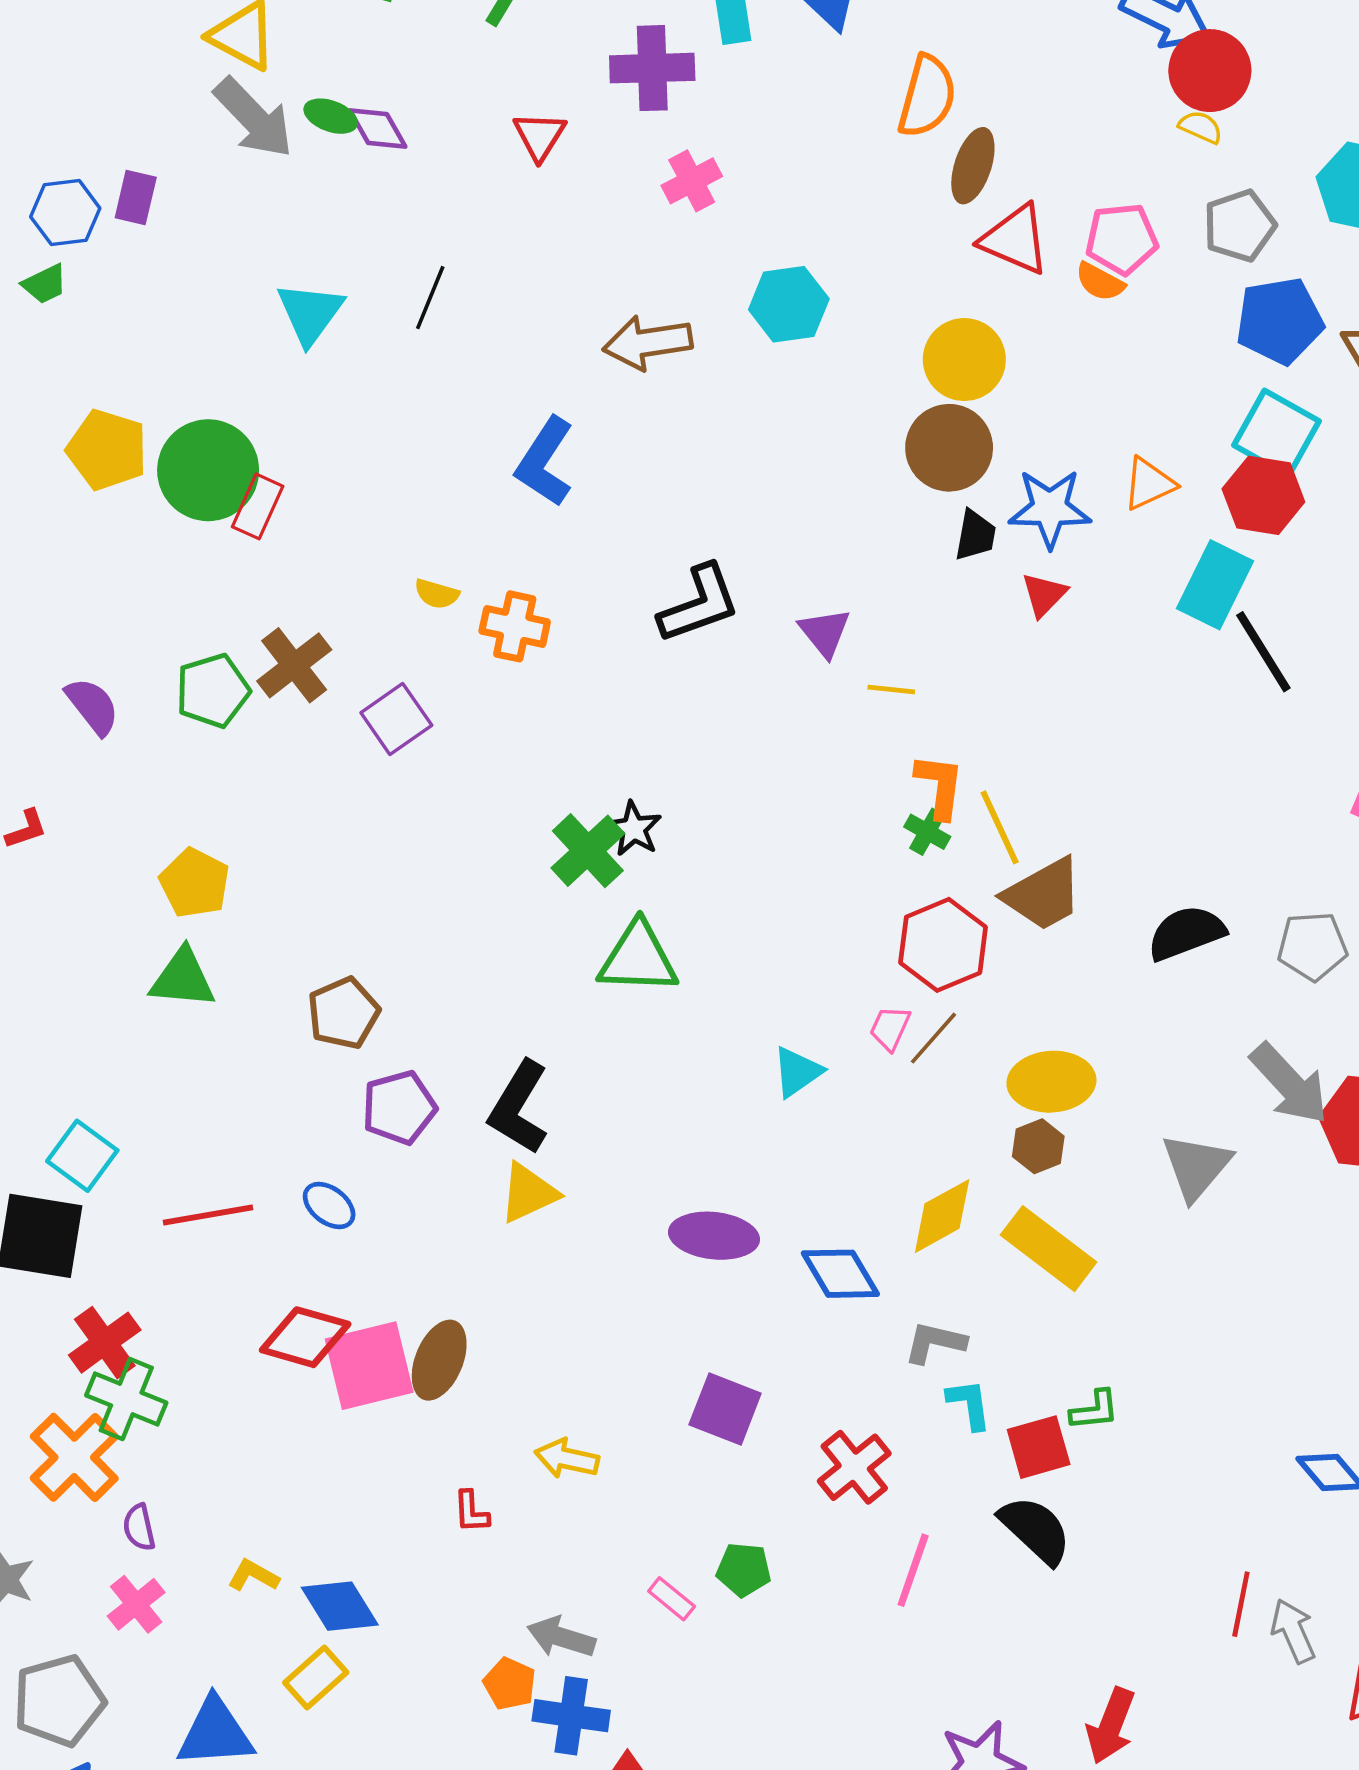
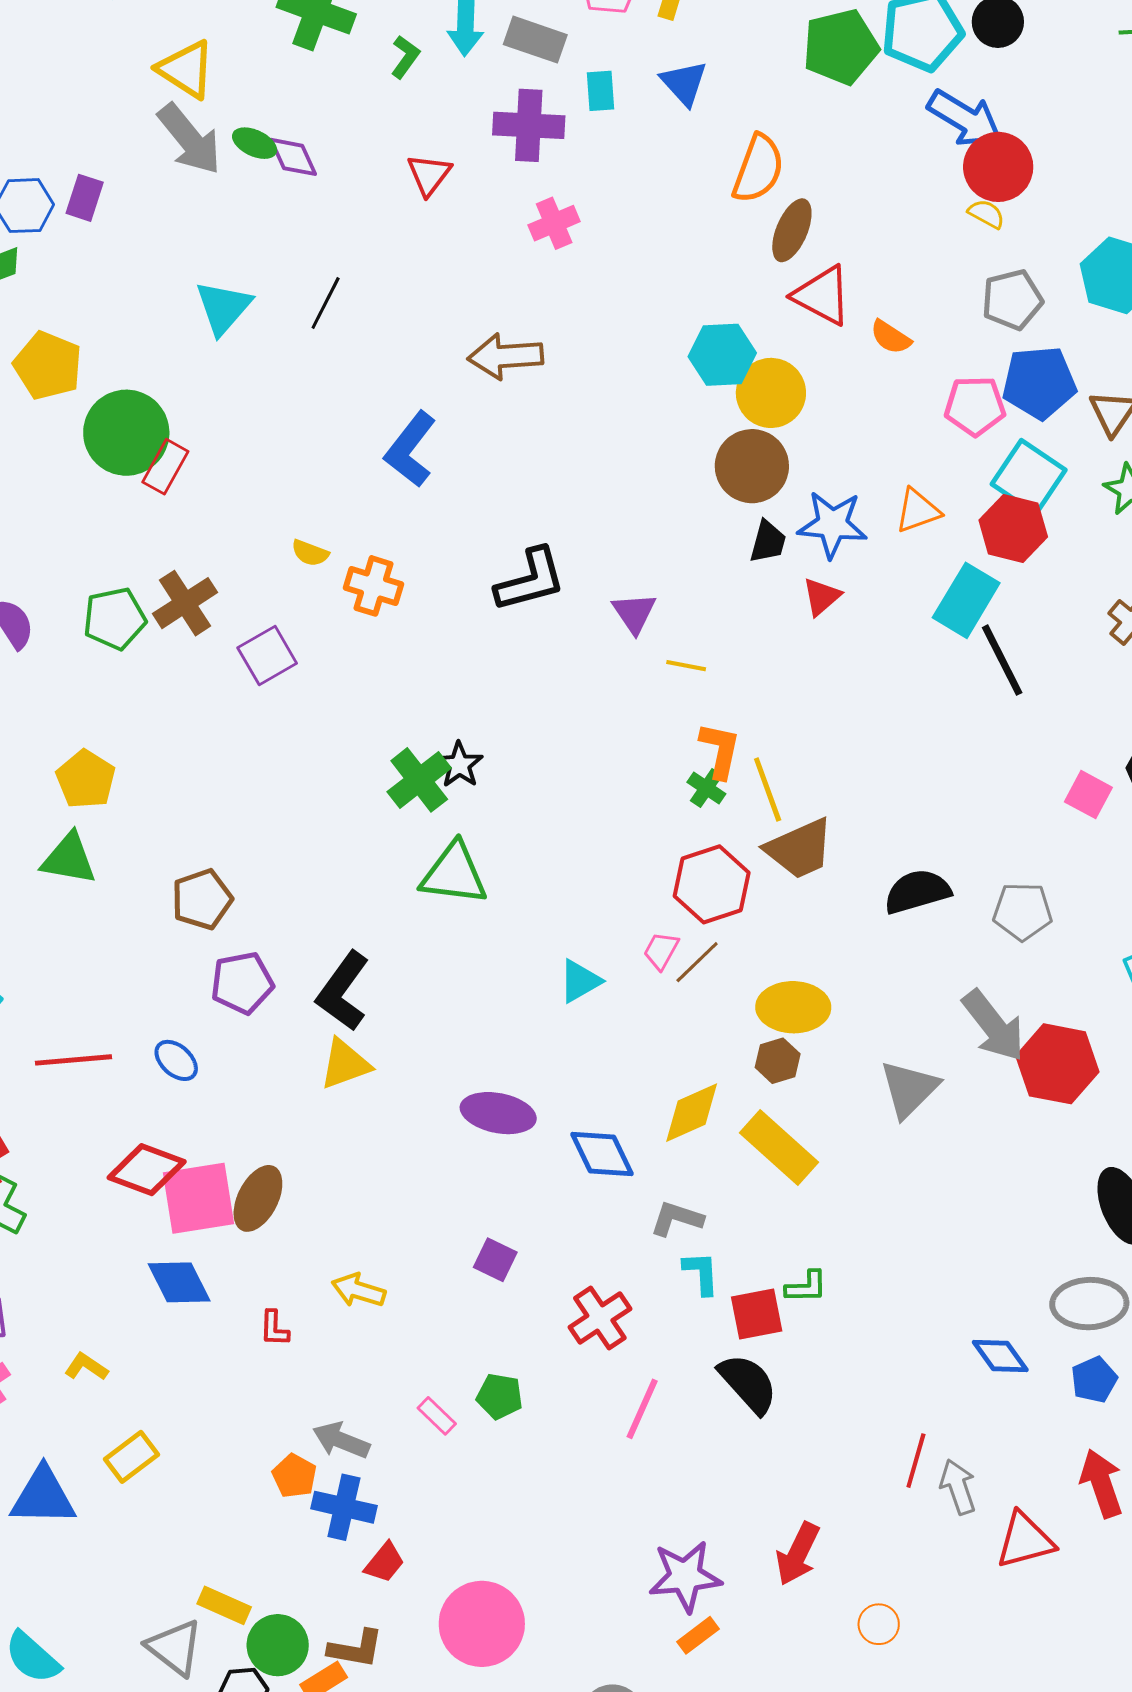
pink pentagon: (1122, 239) -> (975, 406), moved
cyan hexagon: (789, 304) -> (722, 355), moved
yellow pentagon: (107, 450) -> (48, 366), moved
purple square: (725, 1409) -> (495, 1260), size x0.7
blue diamond: (340, 1606) -> (179, 1282), moved

